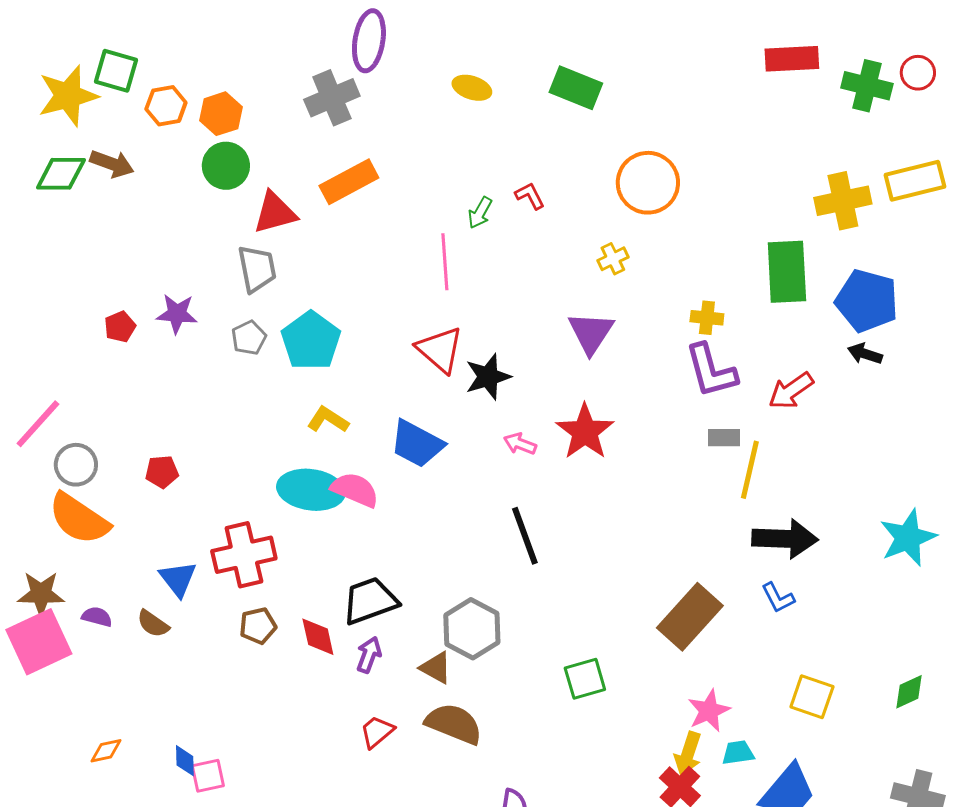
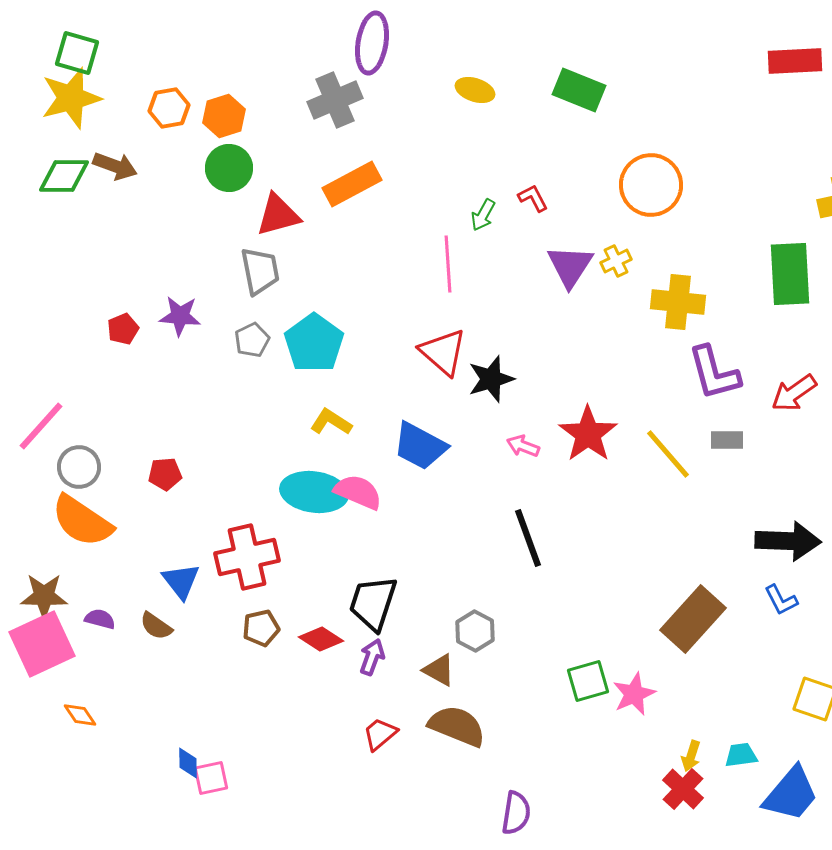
green square: (116, 71) -> (77, 53), moved
yellow cross: (707, 318) -> (678, 302), moved, size x1.6
purple triangle: (591, 333) -> (570, 266), moved
yellow line: (750, 470) -> (668, 454), moved, turned -54
black trapezoid: (370, 601) -> (373, 603), turned -52
gray hexagon: (472, 629) -> (475, 631), size x0.7
red diamond: (318, 637) -> (321, 639), turned -45
pink star: (709, 711) -> (634, 694), moved
orange diamond: (106, 751) -> (80, 715), moved, turned 68
yellow arrow: (688, 754) -> (691, 756), size x0.7

